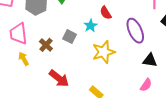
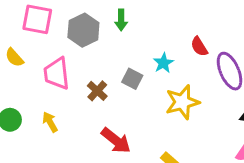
red semicircle: (106, 13) -> (199, 46), moved
yellow arrow: (24, 59) -> (50, 122), moved

